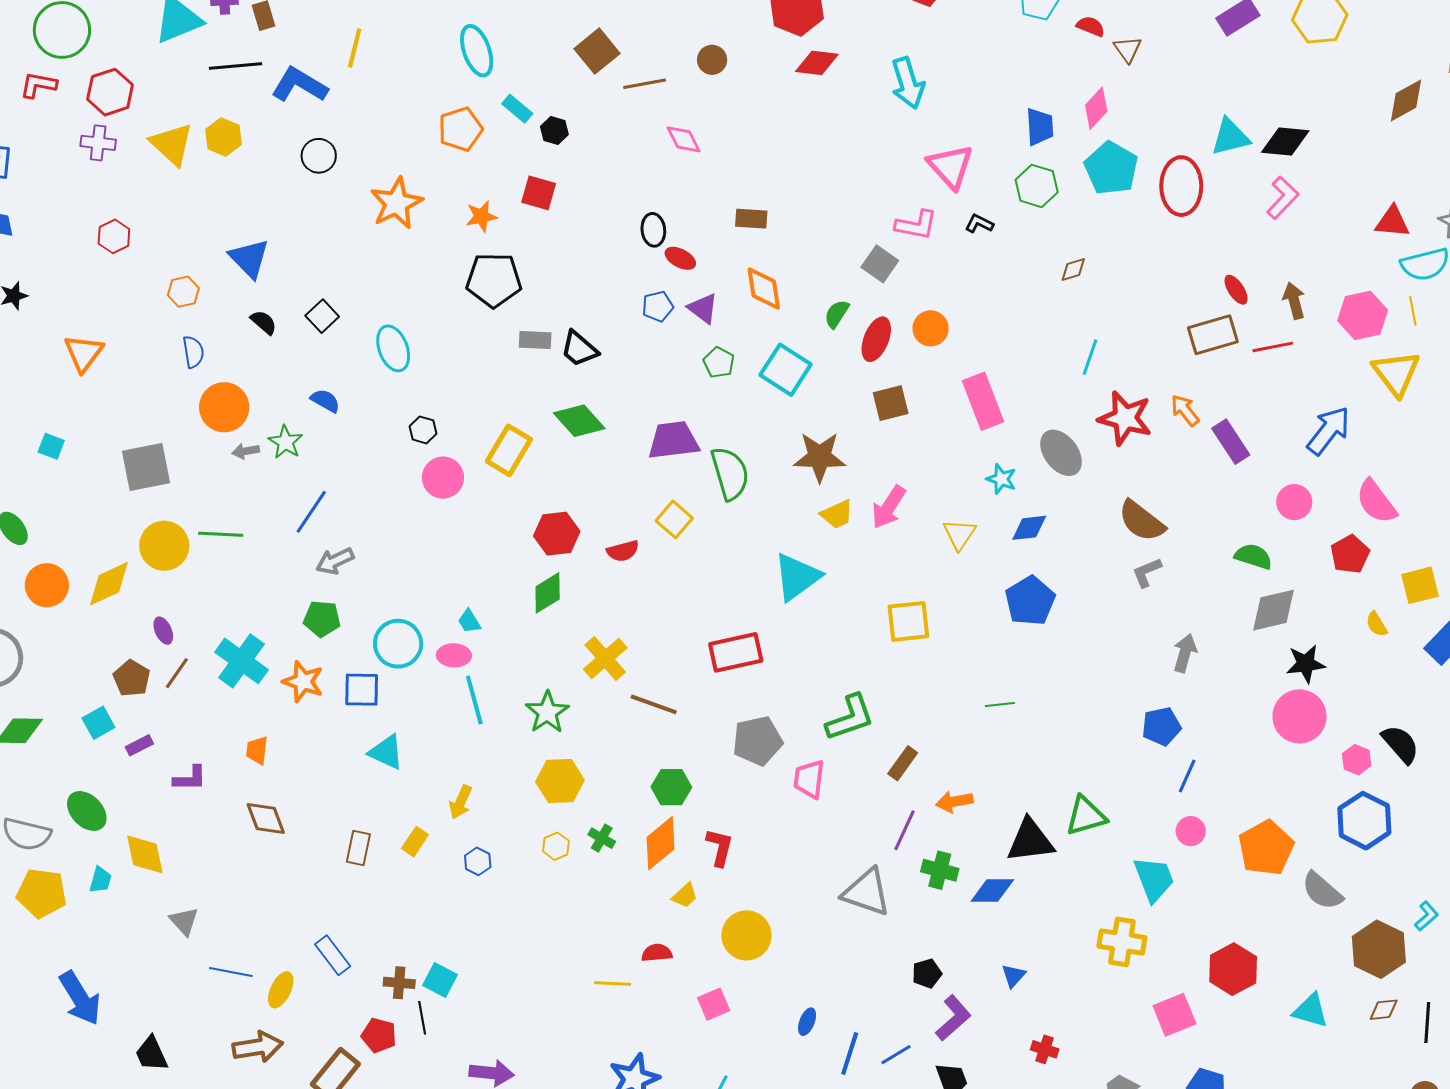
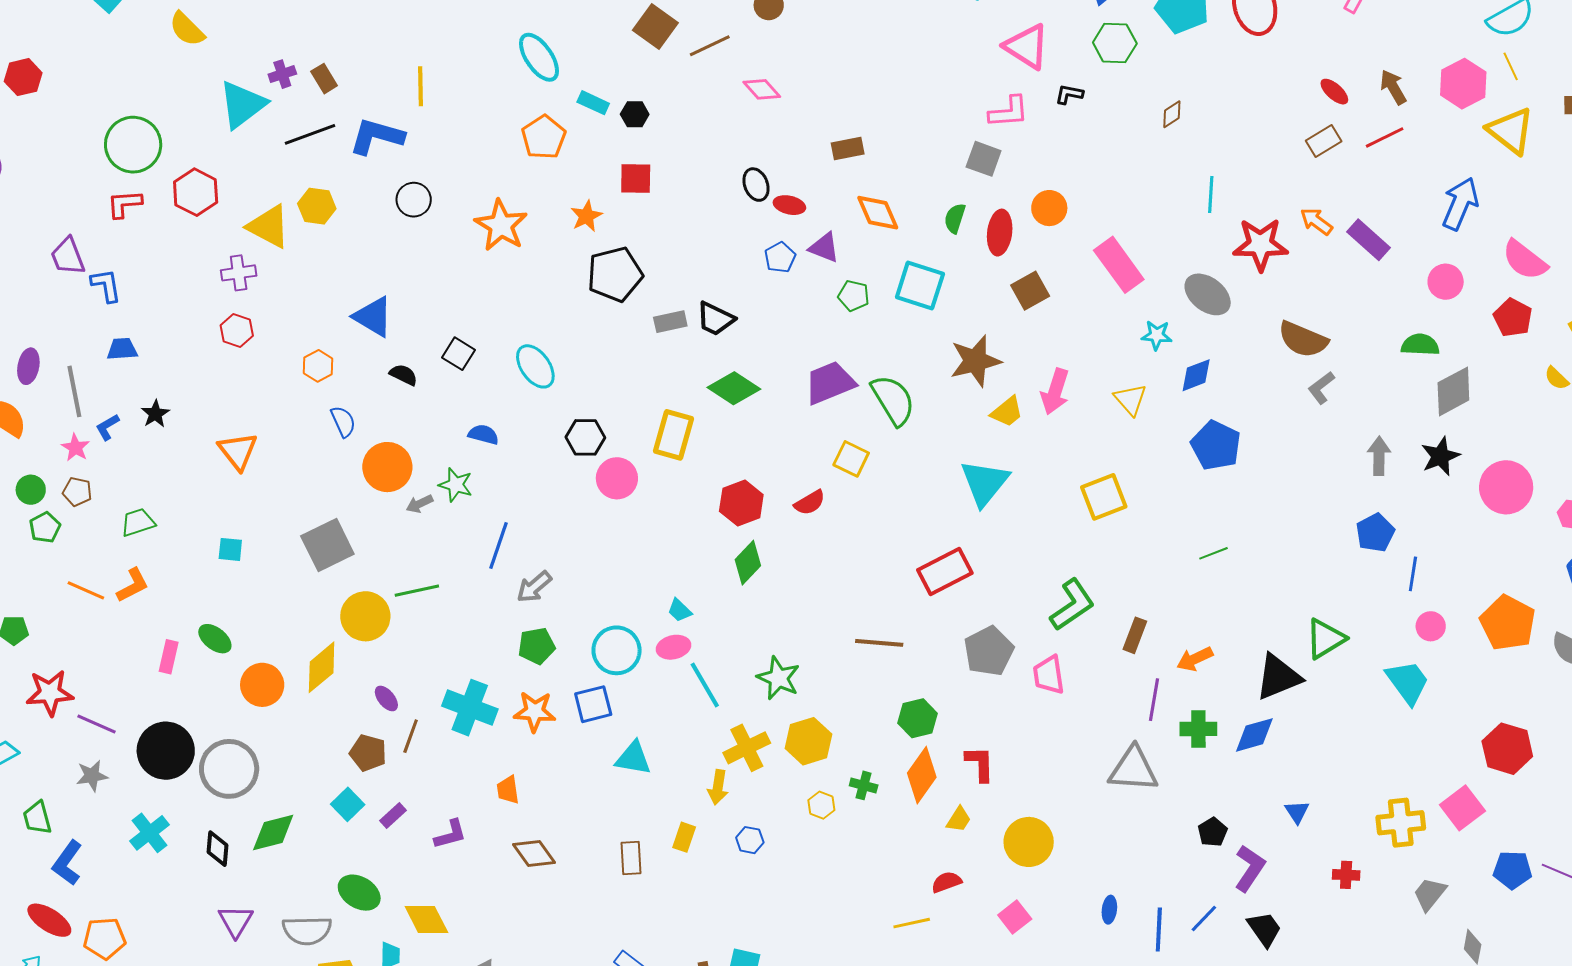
purple cross: (98, 143) -> (239, 273), moved
brown rectangle: (1213, 335) -> (1324, 141), size x0.7
black hexagon: (423, 430) -> (585, 437), size x1.4
yellow cross: (605, 659) -> (747, 748), moved, turned 30
black star: (1306, 664) -> (1440, 456), moved
yellow cross: (1122, 942) -> (1401, 823), moved

